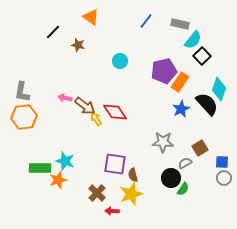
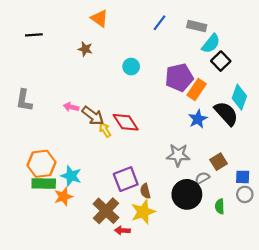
black line: (53, 32) -> (34, 35), moved, turned 42
orange hexagon: (24, 117) -> (42, 164), moved
purple square: (115, 164) -> (126, 179), turned -30
black circle: (171, 178) -> (187, 194), size x1.4
green semicircle: (183, 189) -> (220, 206), moved, turned 144
brown cross: (97, 193) -> (106, 211), size x1.4

